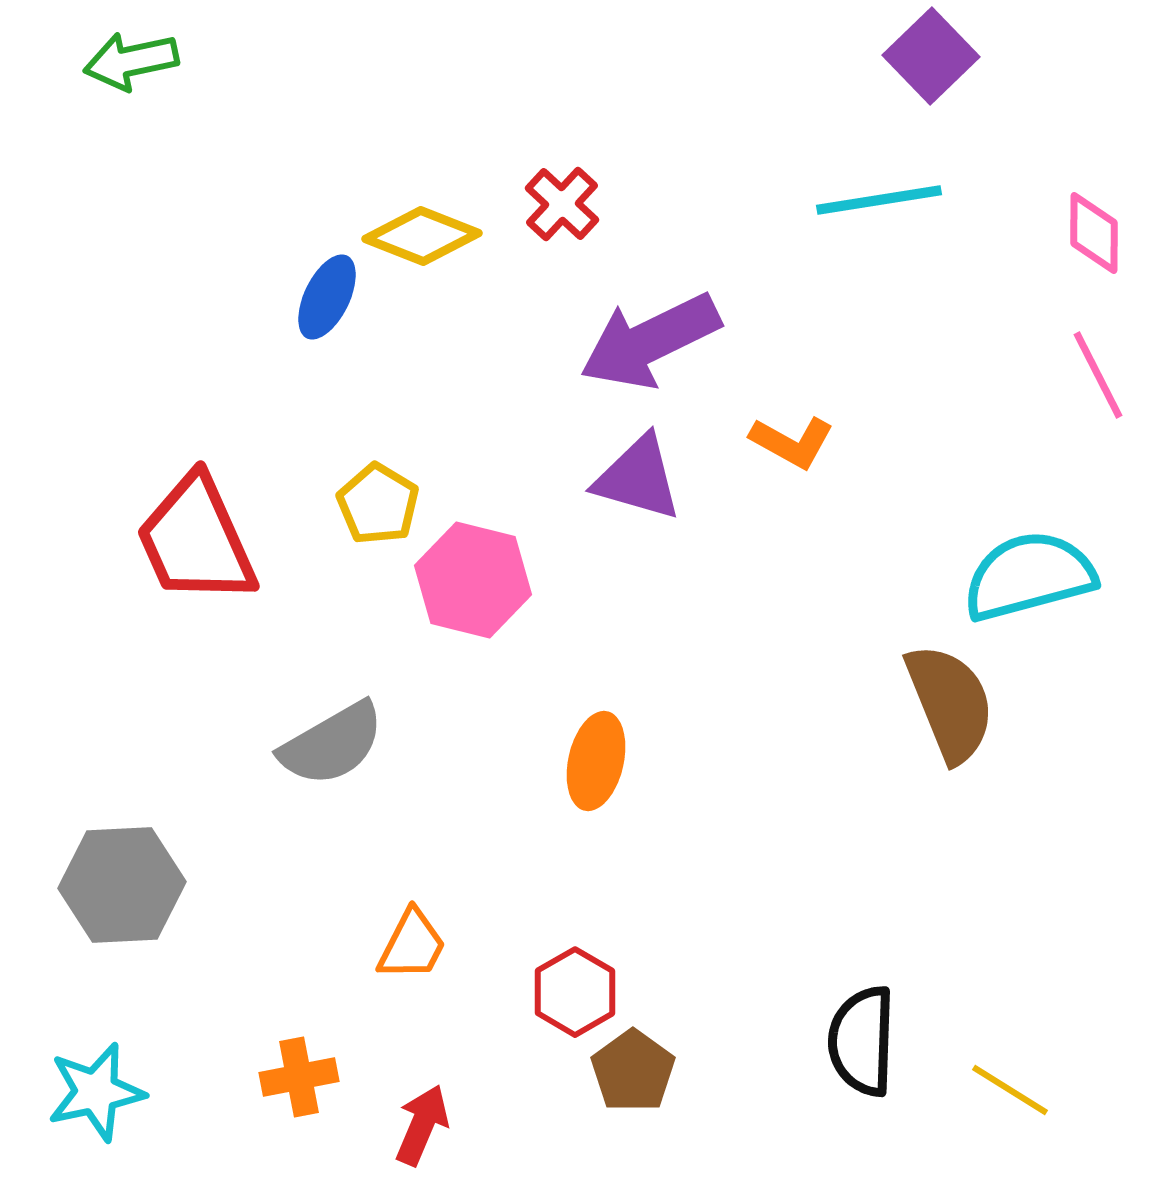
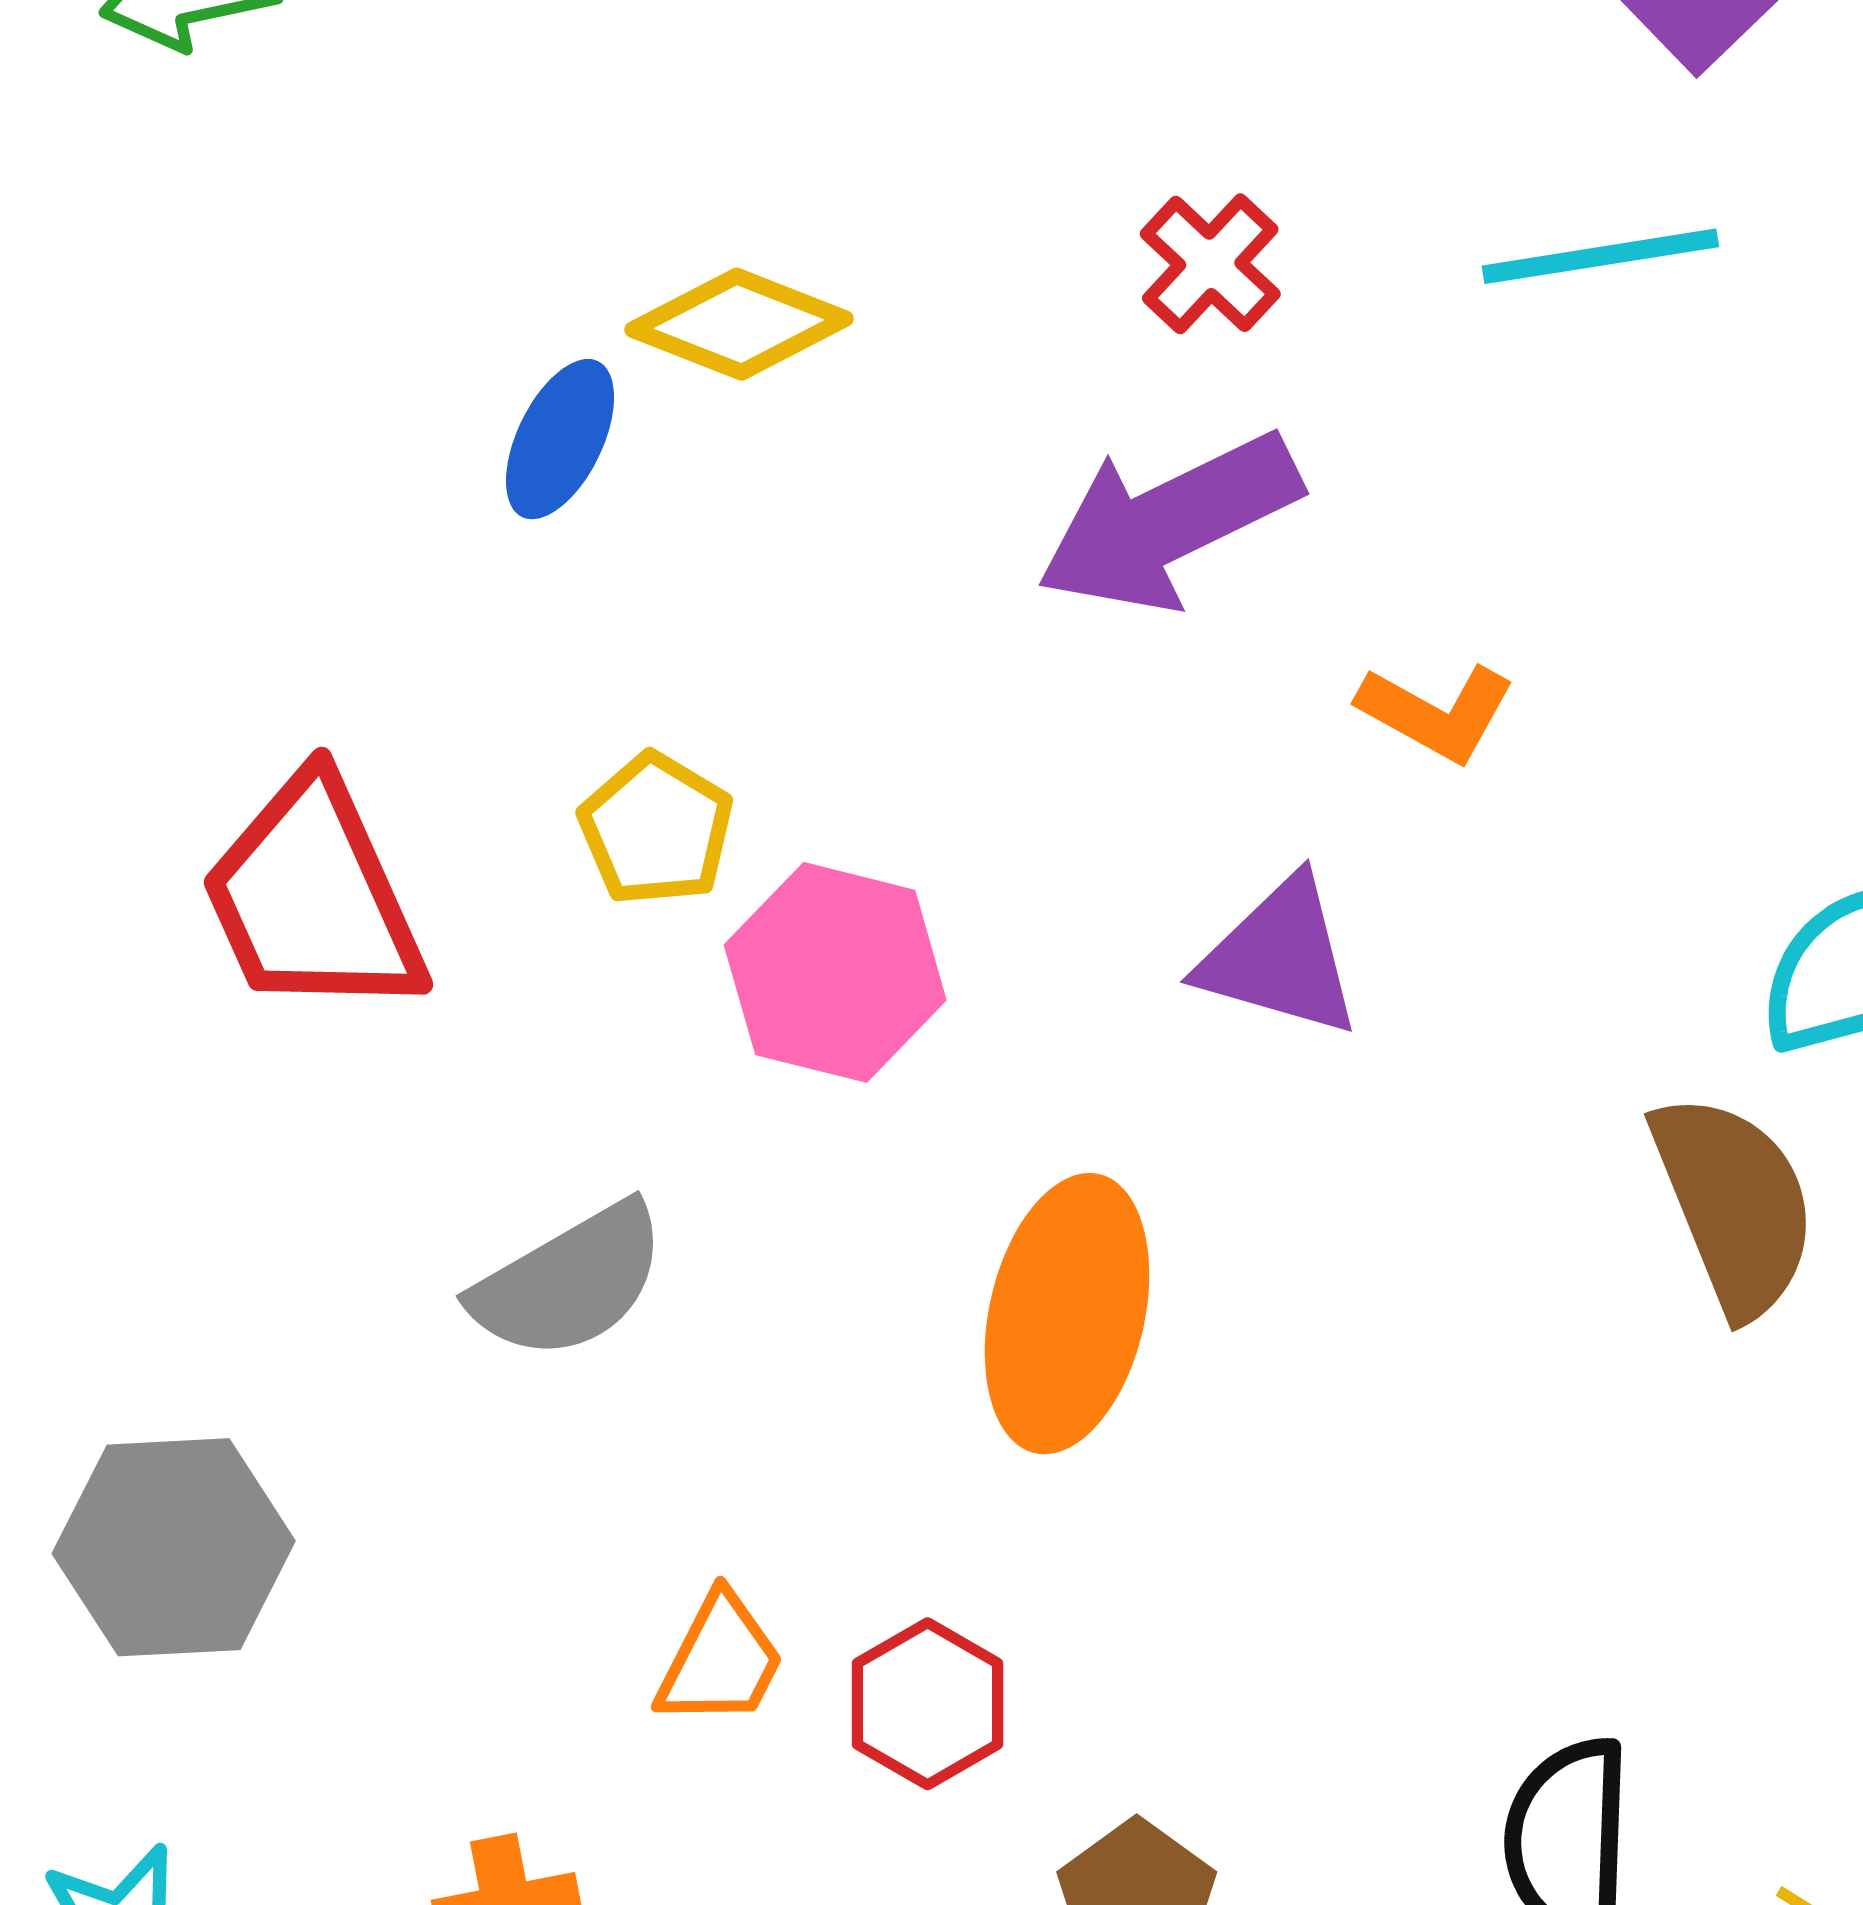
red cross: (562, 204) -> (1210, 264), moved
purple triangle: (638, 478) -> (1280, 957), moved
orange ellipse: (596, 761) -> (1067, 1314), size x1.5
red hexagon: (575, 992) -> (928, 1704), moved

